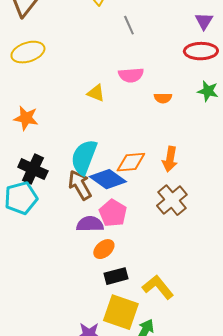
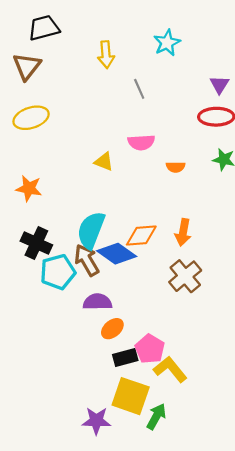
cyan pentagon: (21, 198) -> (58, 272), moved
pink pentagon: (113, 213) -> (150, 349), moved

